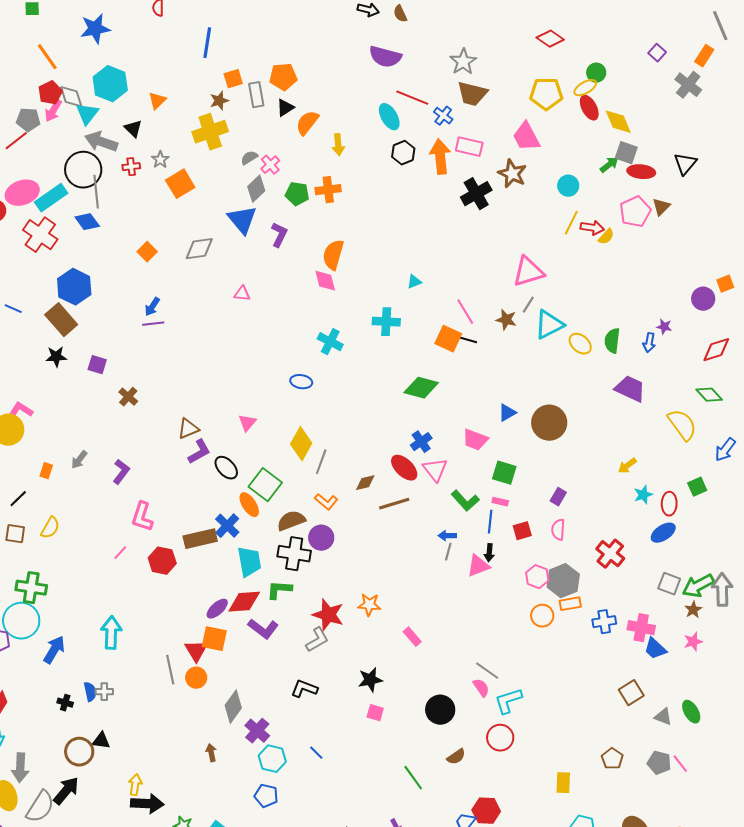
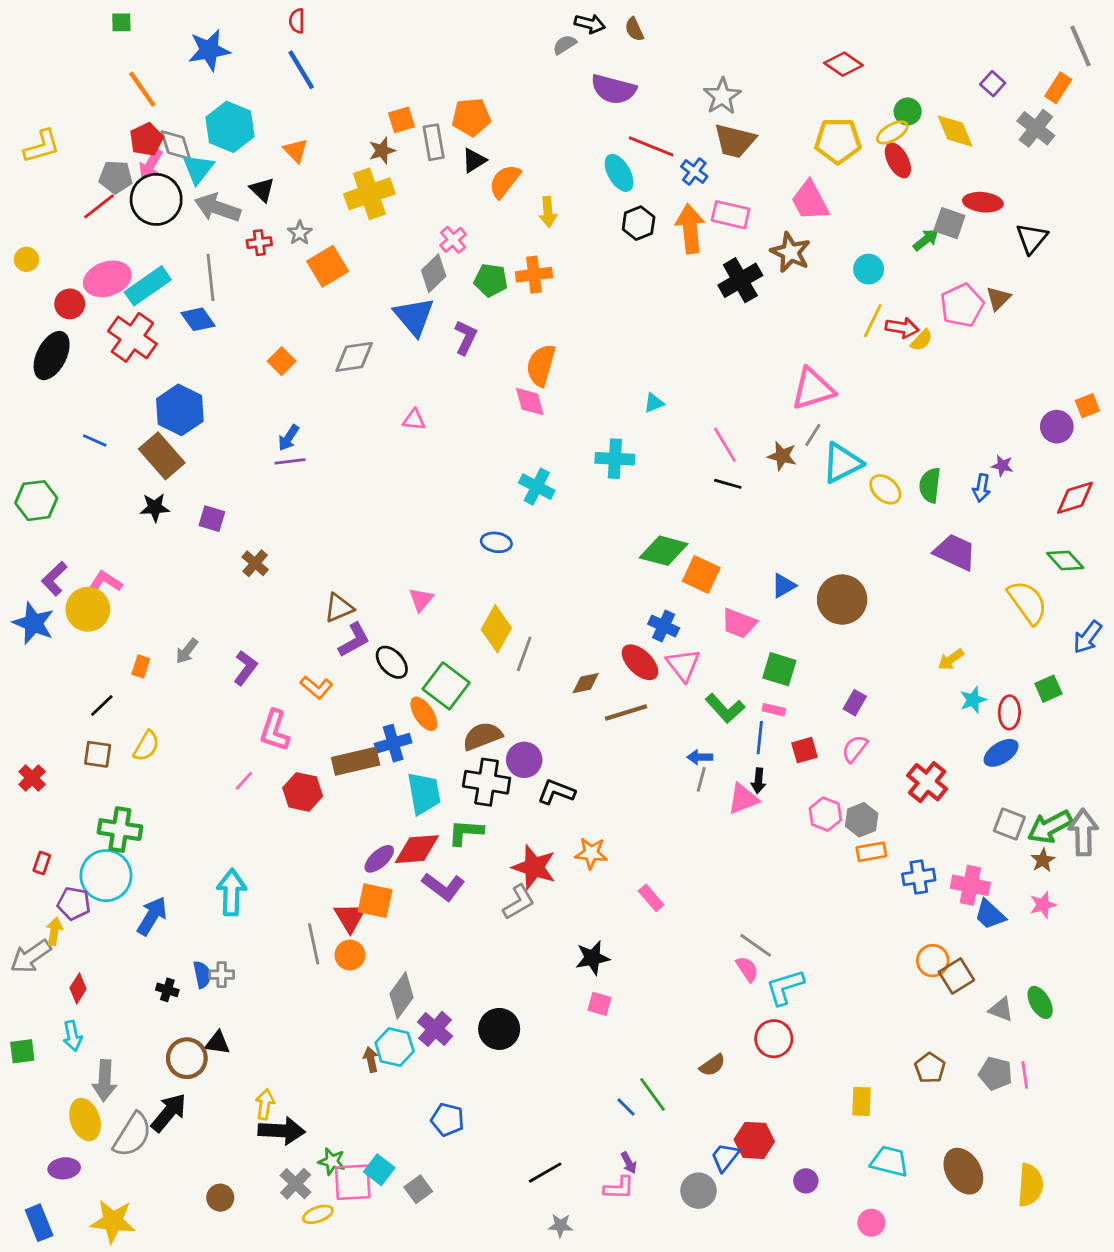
blue line: (207, 43) -> (301, 70), moved, turned -40
orange triangle: (157, 101) -> (296, 151), turned -30
yellow diamond: (618, 122) -> (955, 131), moved
gray semicircle: (249, 158) -> (565, 45), moved
black circle: (83, 170) -> (156, 199), moved
red ellipse: (641, 172) -> (983, 202), moved
orange square: (448, 339) -> (701, 574), moved
blue cross: (421, 442) -> (664, 626), turned -30
orange L-shape: (326, 502) -> (316, 687), moved
blue cross: (227, 526) -> (393, 743), turned 30
pink semicircle: (558, 530) -> (855, 749), turned 35
gray hexagon: (563, 581) -> (862, 820), size x0.7
orange circle: (542, 616) -> (933, 961), moved
black L-shape: (304, 689) -> (556, 792), moved
black circle: (440, 710) -> (499, 1029), moved
blue line: (316, 753) -> (626, 1107), moved
cyan hexagon: (272, 759) -> (395, 1047), moved
pink line: (680, 764) -> (1025, 1075), turned 30

